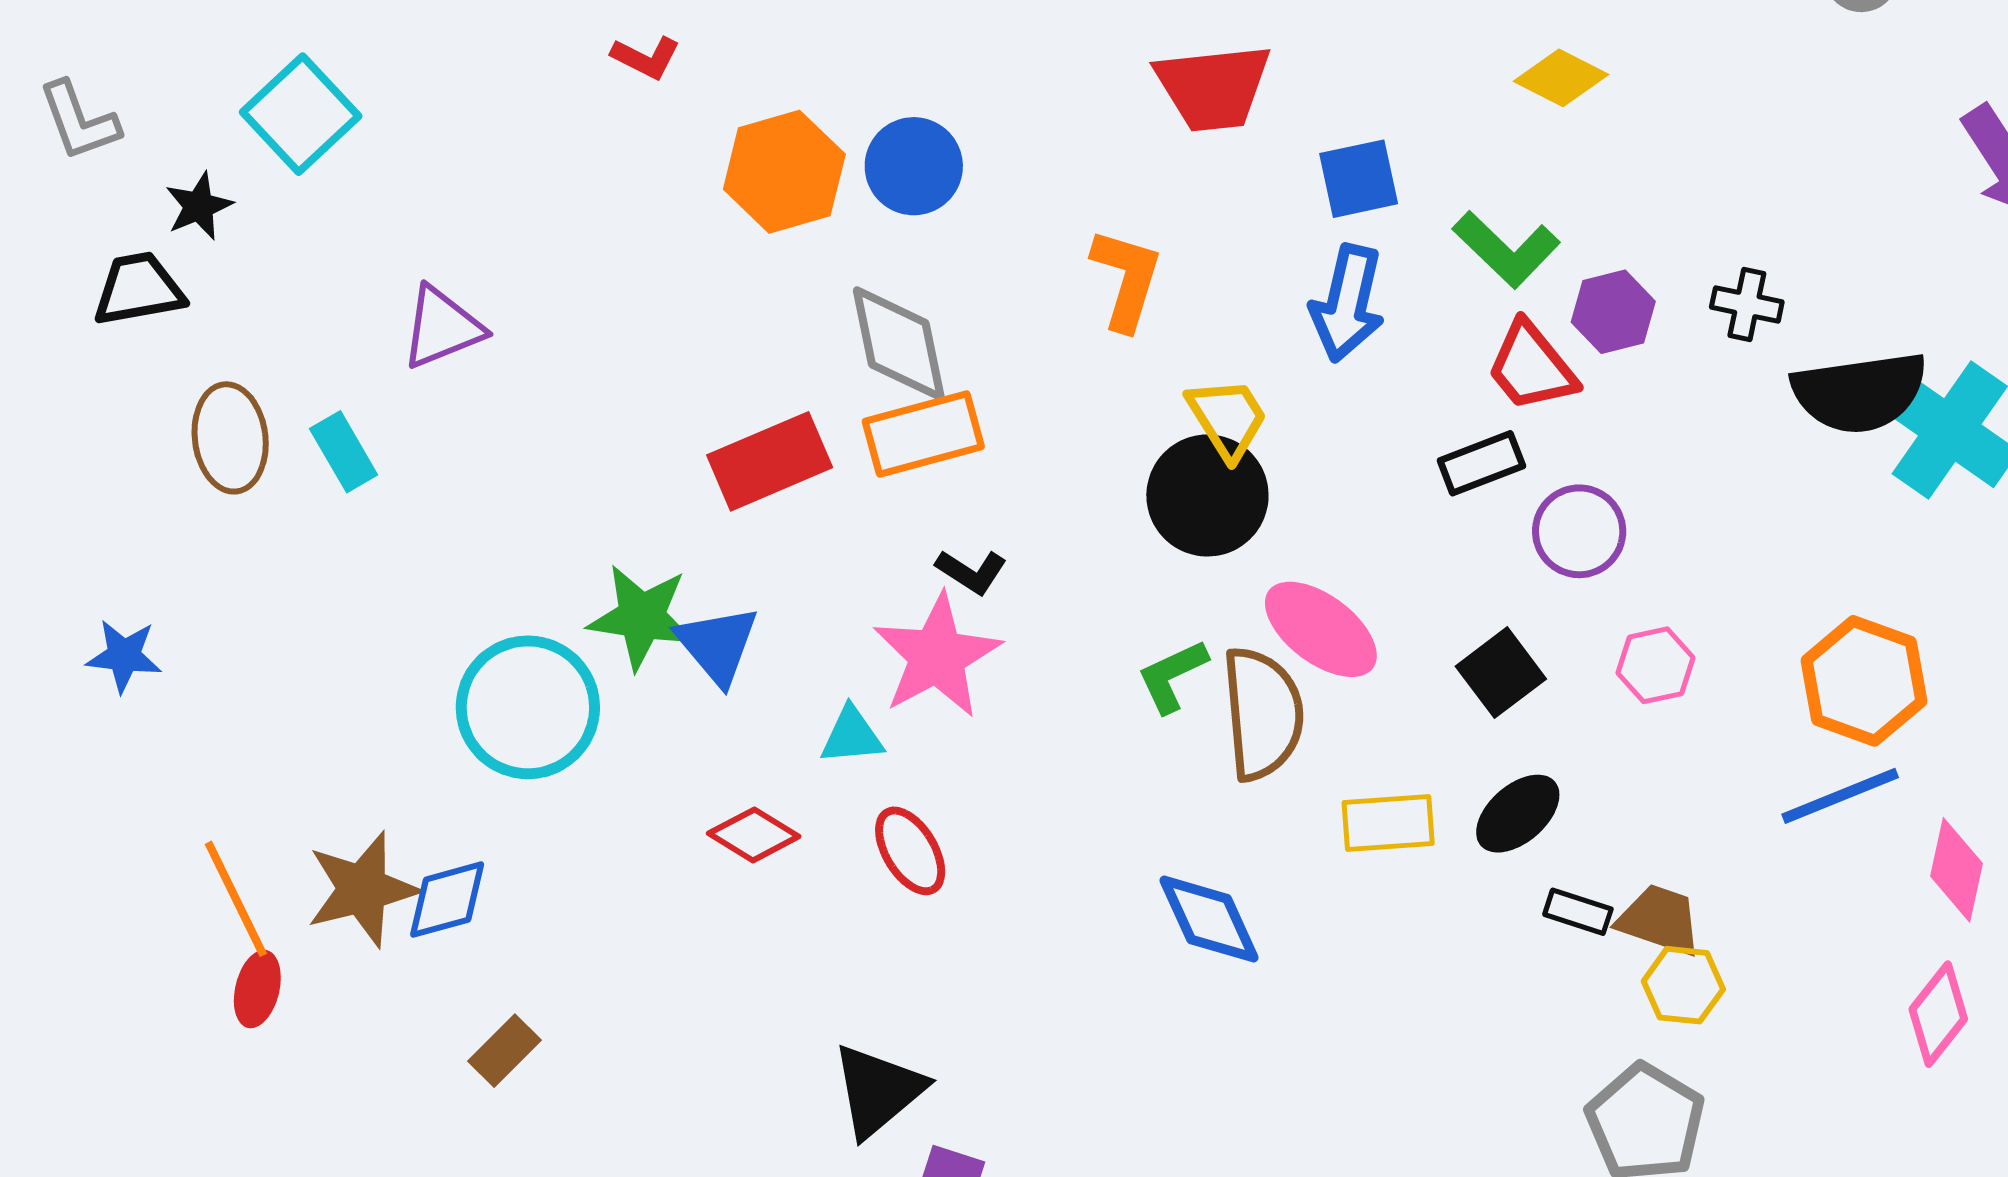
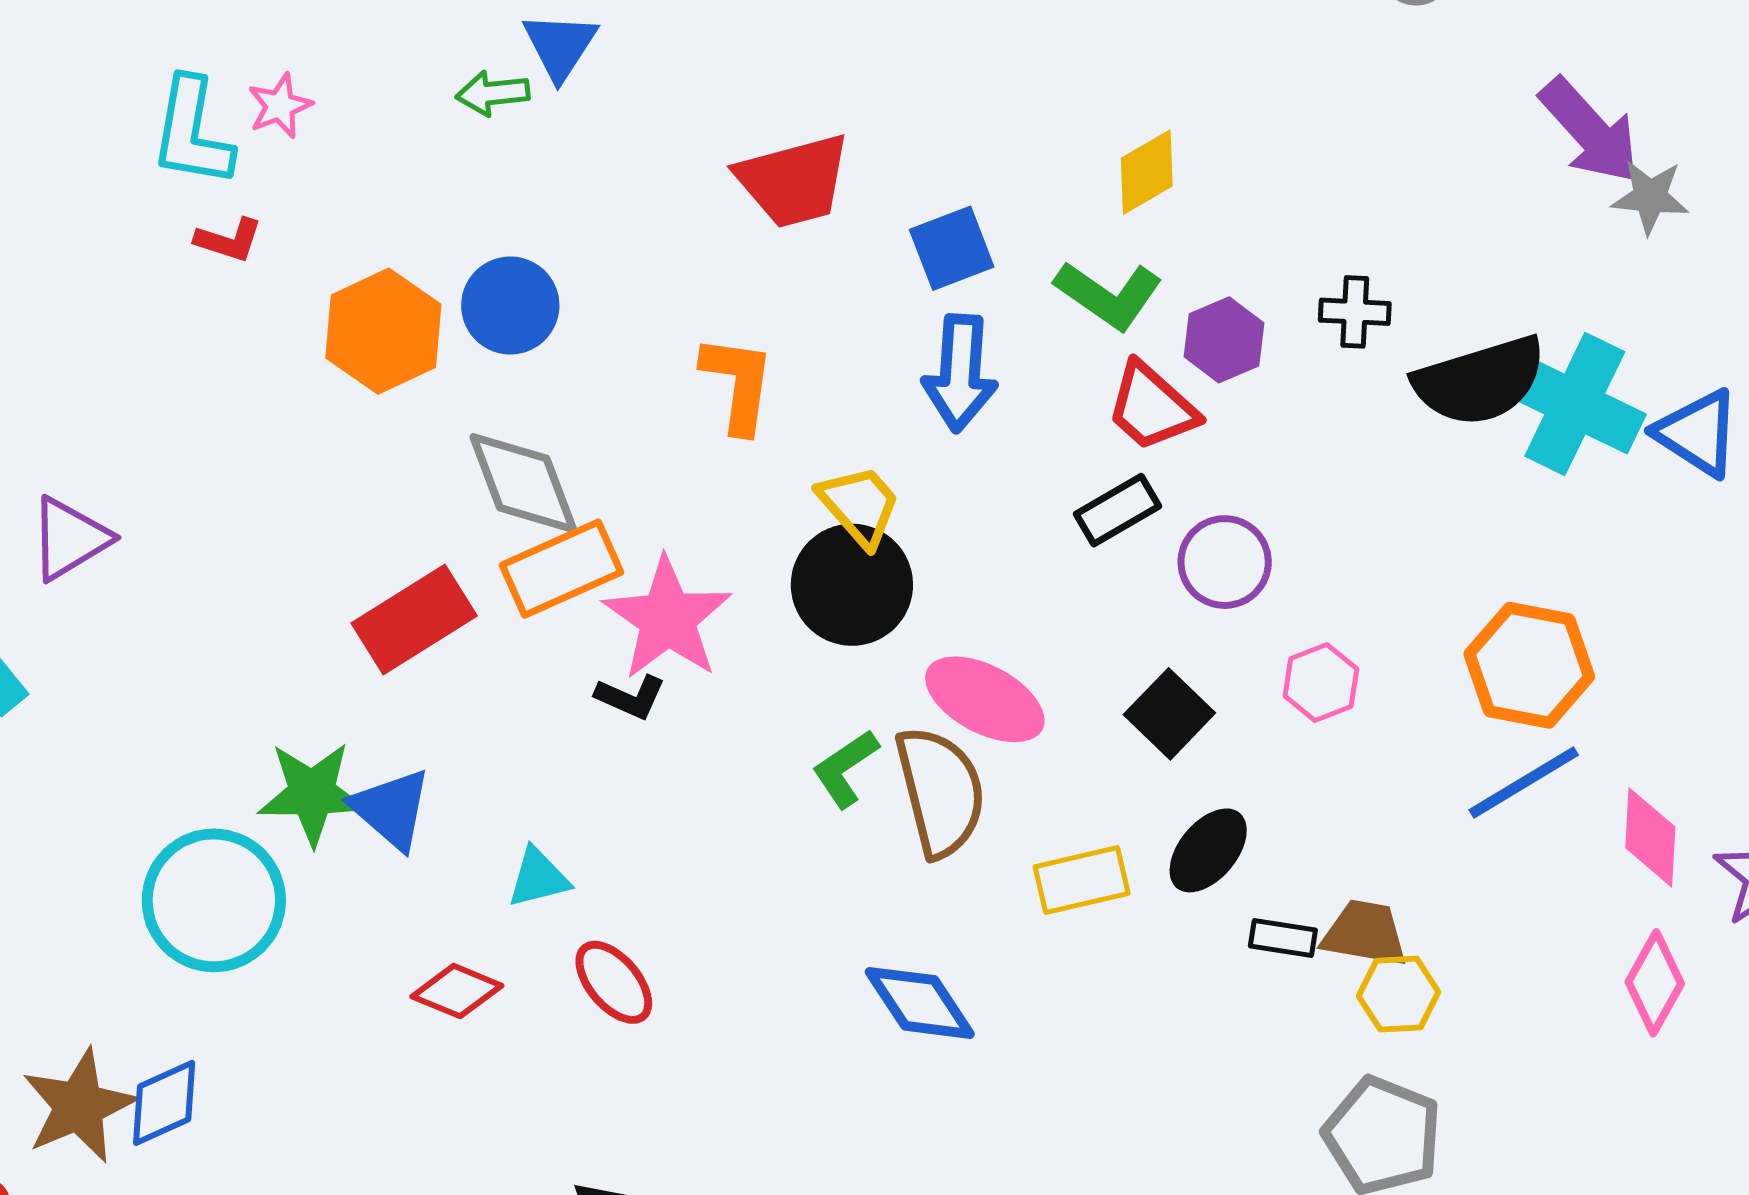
yellow diamond: (1561, 78) -> (1147, 172), moved, turned -48
pink star: (937, 656) -> (667, 619), moved

